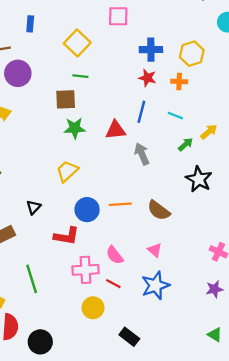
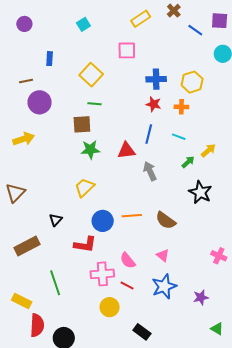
purple star: (214, 289) -> (201, 297), moved

